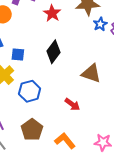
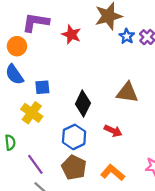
black diamond: (54, 52) -> (83, 104), moved
blue hexagon: (30, 91) -> (74, 137), moved

